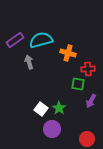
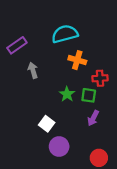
cyan semicircle: (41, 40) -> (65, 34), moved
purple arrow: (91, 101) -> (93, 118), moved
green star: (59, 108) -> (67, 94), moved

